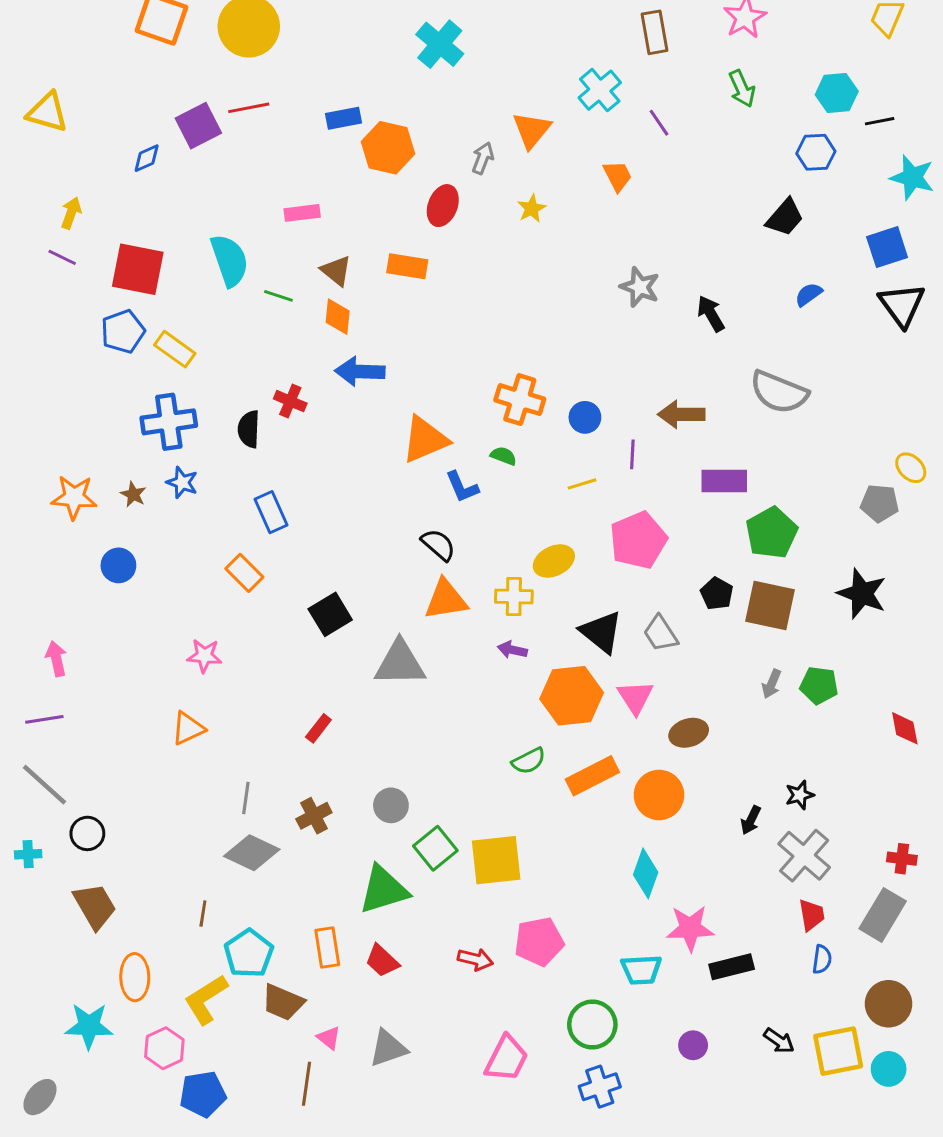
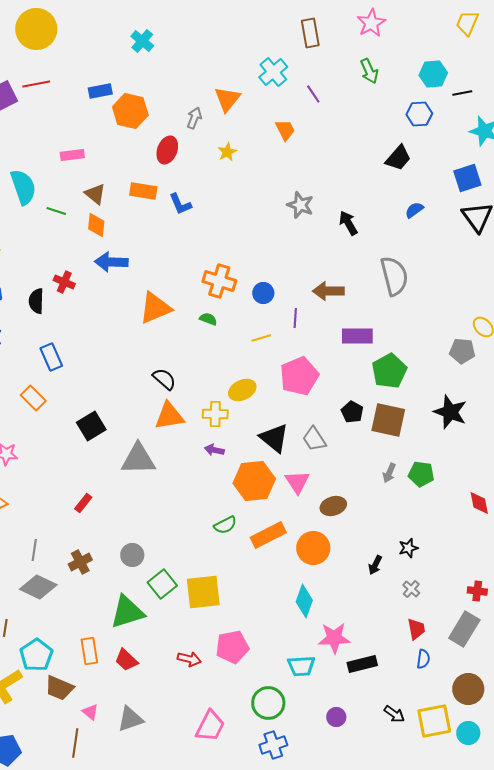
cyan cross: (440, 44) -> (142, 41), moved, size x0.7
gray semicircle: (779, 392) -> (394, 276), turned -126
blue L-shape: (462, 487) -> (180, 204), moved
gray cross: (804, 856) -> (411, 589), size x0.5

